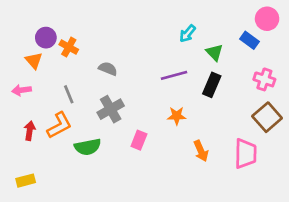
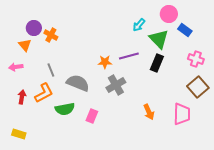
pink circle: (267, 19) -> (169, 14), moved
green triangle: (214, 52) -> (159, 39), size x1.5
gray semicircle: (108, 69) -> (78, 83), moved, size x1.6
gray cross: (111, 109) -> (116, 85), moved
orange star: (177, 116) -> (105, 62), moved
pink rectangle: (139, 140) -> (92, 116), moved
yellow rectangle: (26, 181) -> (19, 134), turned 32

